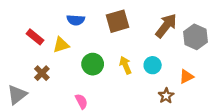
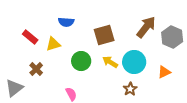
brown square: (118, 21) -> (104, 35), moved
yellow arrow: (125, 65) -> (110, 62), turned -35
cyan circle: (153, 65) -> (134, 62), size x1.5
brown star: (166, 96) -> (130, 89), moved

